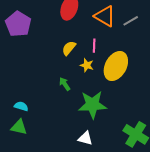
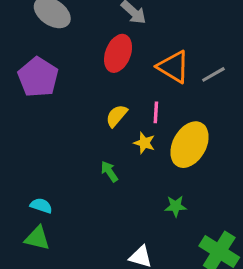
green star: (92, 105) -> (176, 206), moved, size x0.5

